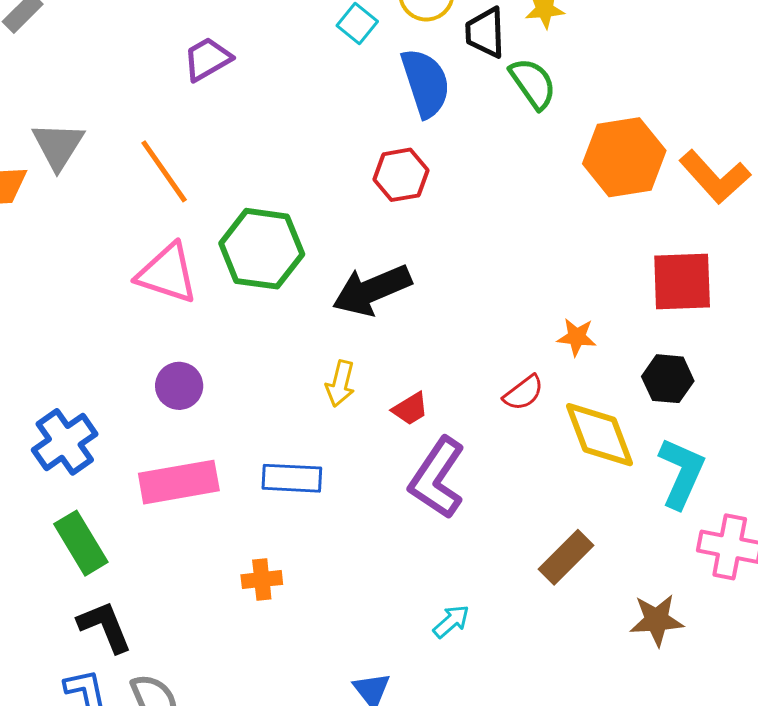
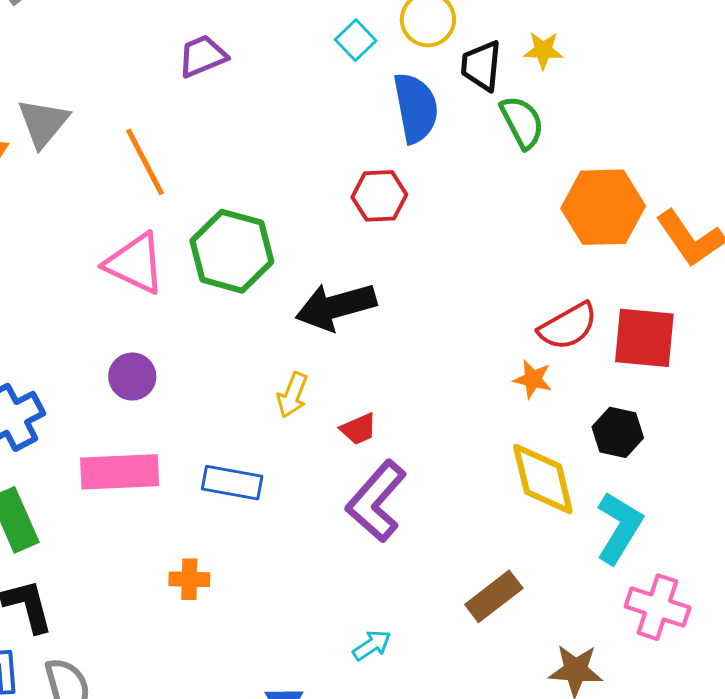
red semicircle: (523, 393) -> (568, 326), moved, size x1.4

